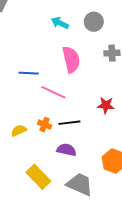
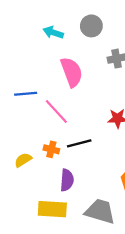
pink line: (53, 92) -> (56, 112), turned 30
purple semicircle: (66, 150) -> (67, 180), moved, turned 90
yellow rectangle: (38, 177) -> (52, 209), turned -35

